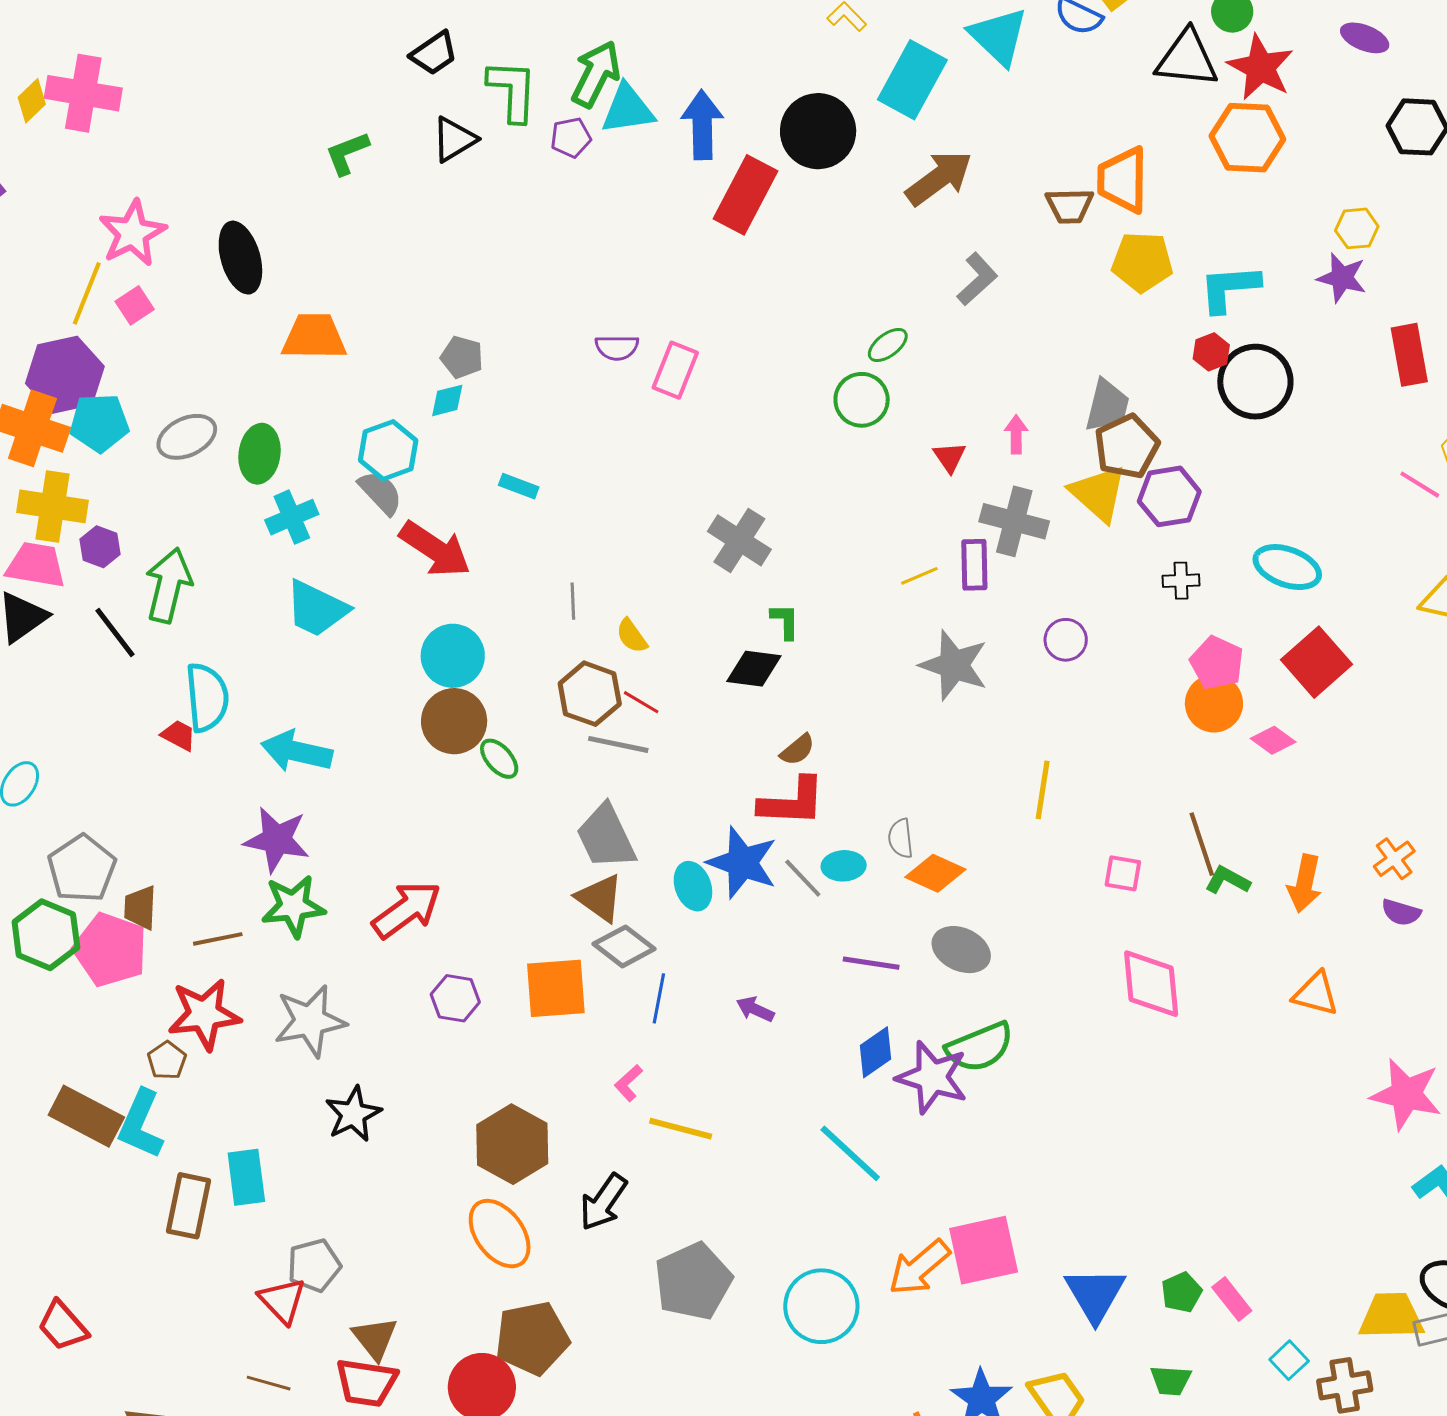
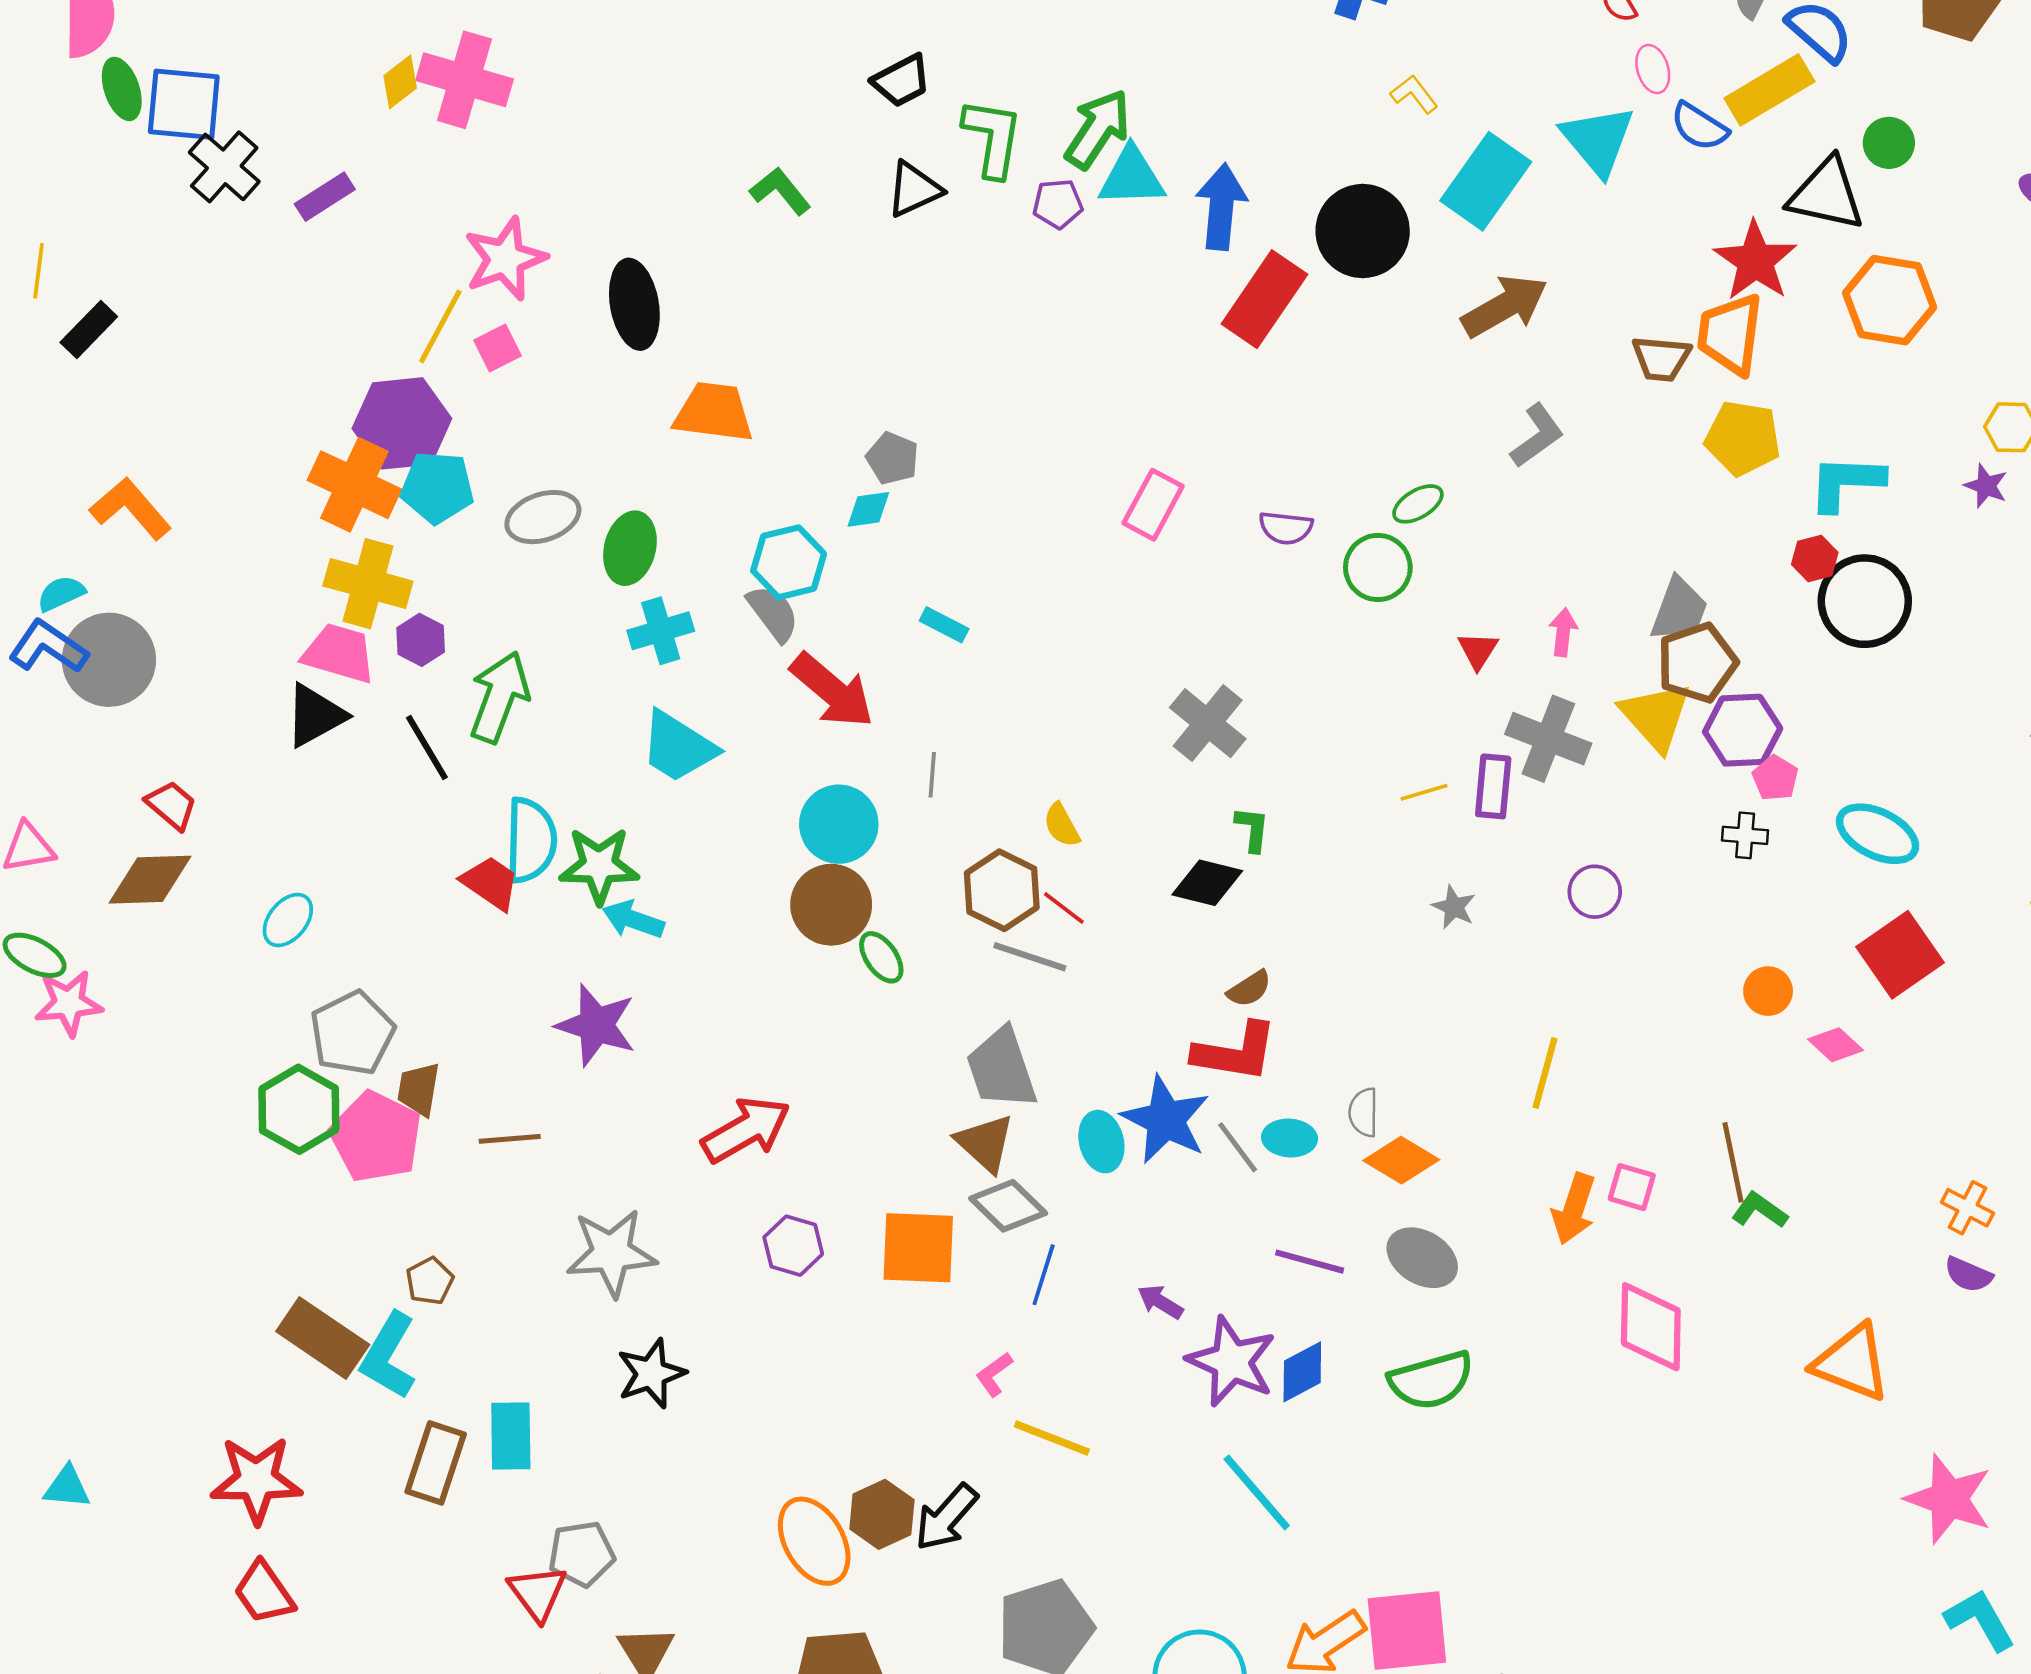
red star: (1261, 67) -> (1755, 261), moved
green L-shape: (347, 153) -> (780, 191), turned 66
purple star: (1342, 278) -> (1986, 486), size x0.7
purple semicircle: (617, 347) -> (1286, 528), moved
gray line: (573, 601) -> (932, 775), moved
pink pentagon: (1217, 663) -> (1775, 778), moved, size x0.7
gray star: (954, 665) -> (1454, 907), size x0.5
orange circle: (1214, 703) -> (1768, 991), size x0.7
red trapezoid: (179, 735) -> (490, 883), size x1.4
cyan arrow: (297, 751) -> (633, 920), size x0.7
orange cross: (1394, 859) -> (1967, 1208), turned -33
orange arrow: (1305, 883) -> (1574, 1209), moved
green star: (293, 906) -> (599, 865), moved
orange triangle: (1316, 994) -> (1852, 1363), size x1.4
red star: (204, 1014) -> (256, 1480), moved
purple star: (932, 1077) -> (1232, 1362), moved
brown hexagon: (512, 1144) -> (882, 1514), moved, size x0.7

